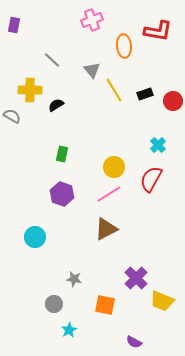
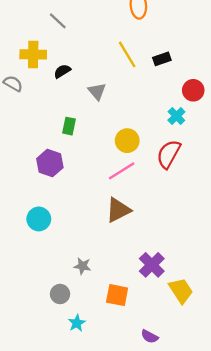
gray triangle: (92, 70) -> (97, 91), moved
red circle: (173, 101) -> (193, 90), moved
purple hexagon: (62, 194) -> (50, 163), moved
yellow trapezoid: (162, 301) -> (181, 291), turned -145

